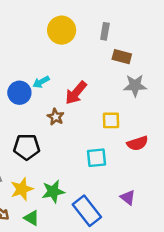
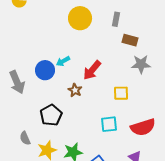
red semicircle: (137, 143) -> (143, 127), moved, size x1.4
black pentagon: (27, 147) -> (51, 115), turned -30

